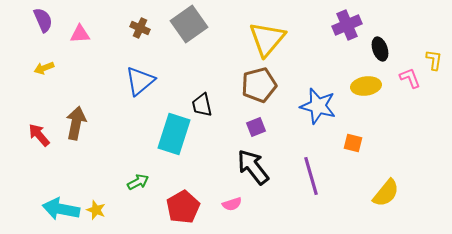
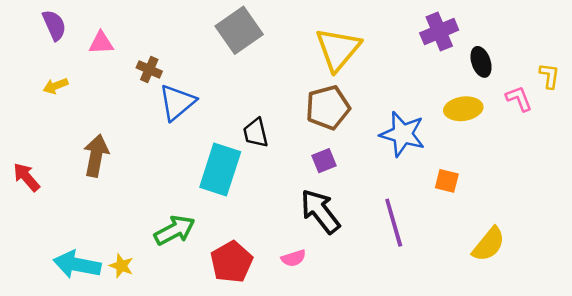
brown cross: (140, 28) -> (149, 69), moved
red arrow: (39, 135) -> (26, 177), moved
green arrow: (138, 182) -> (175, 230), size x1.5

